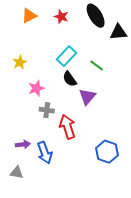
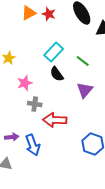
orange triangle: (29, 16) -> (29, 13), moved
purple triangle: (87, 97) -> (85, 90), moved
red arrow: (68, 127) -> (55, 120), turned -70

